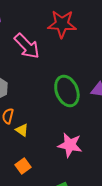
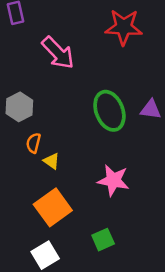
red star: (62, 24) -> (124, 27), moved
orange square: (23, 166) -> (53, 207), size x1.8

